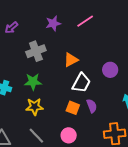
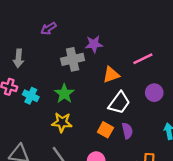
pink line: (85, 21) -> (143, 59), moved
purple star: (53, 23) -> (94, 44), moved
green star: (33, 82) -> (64, 94), turned 30

